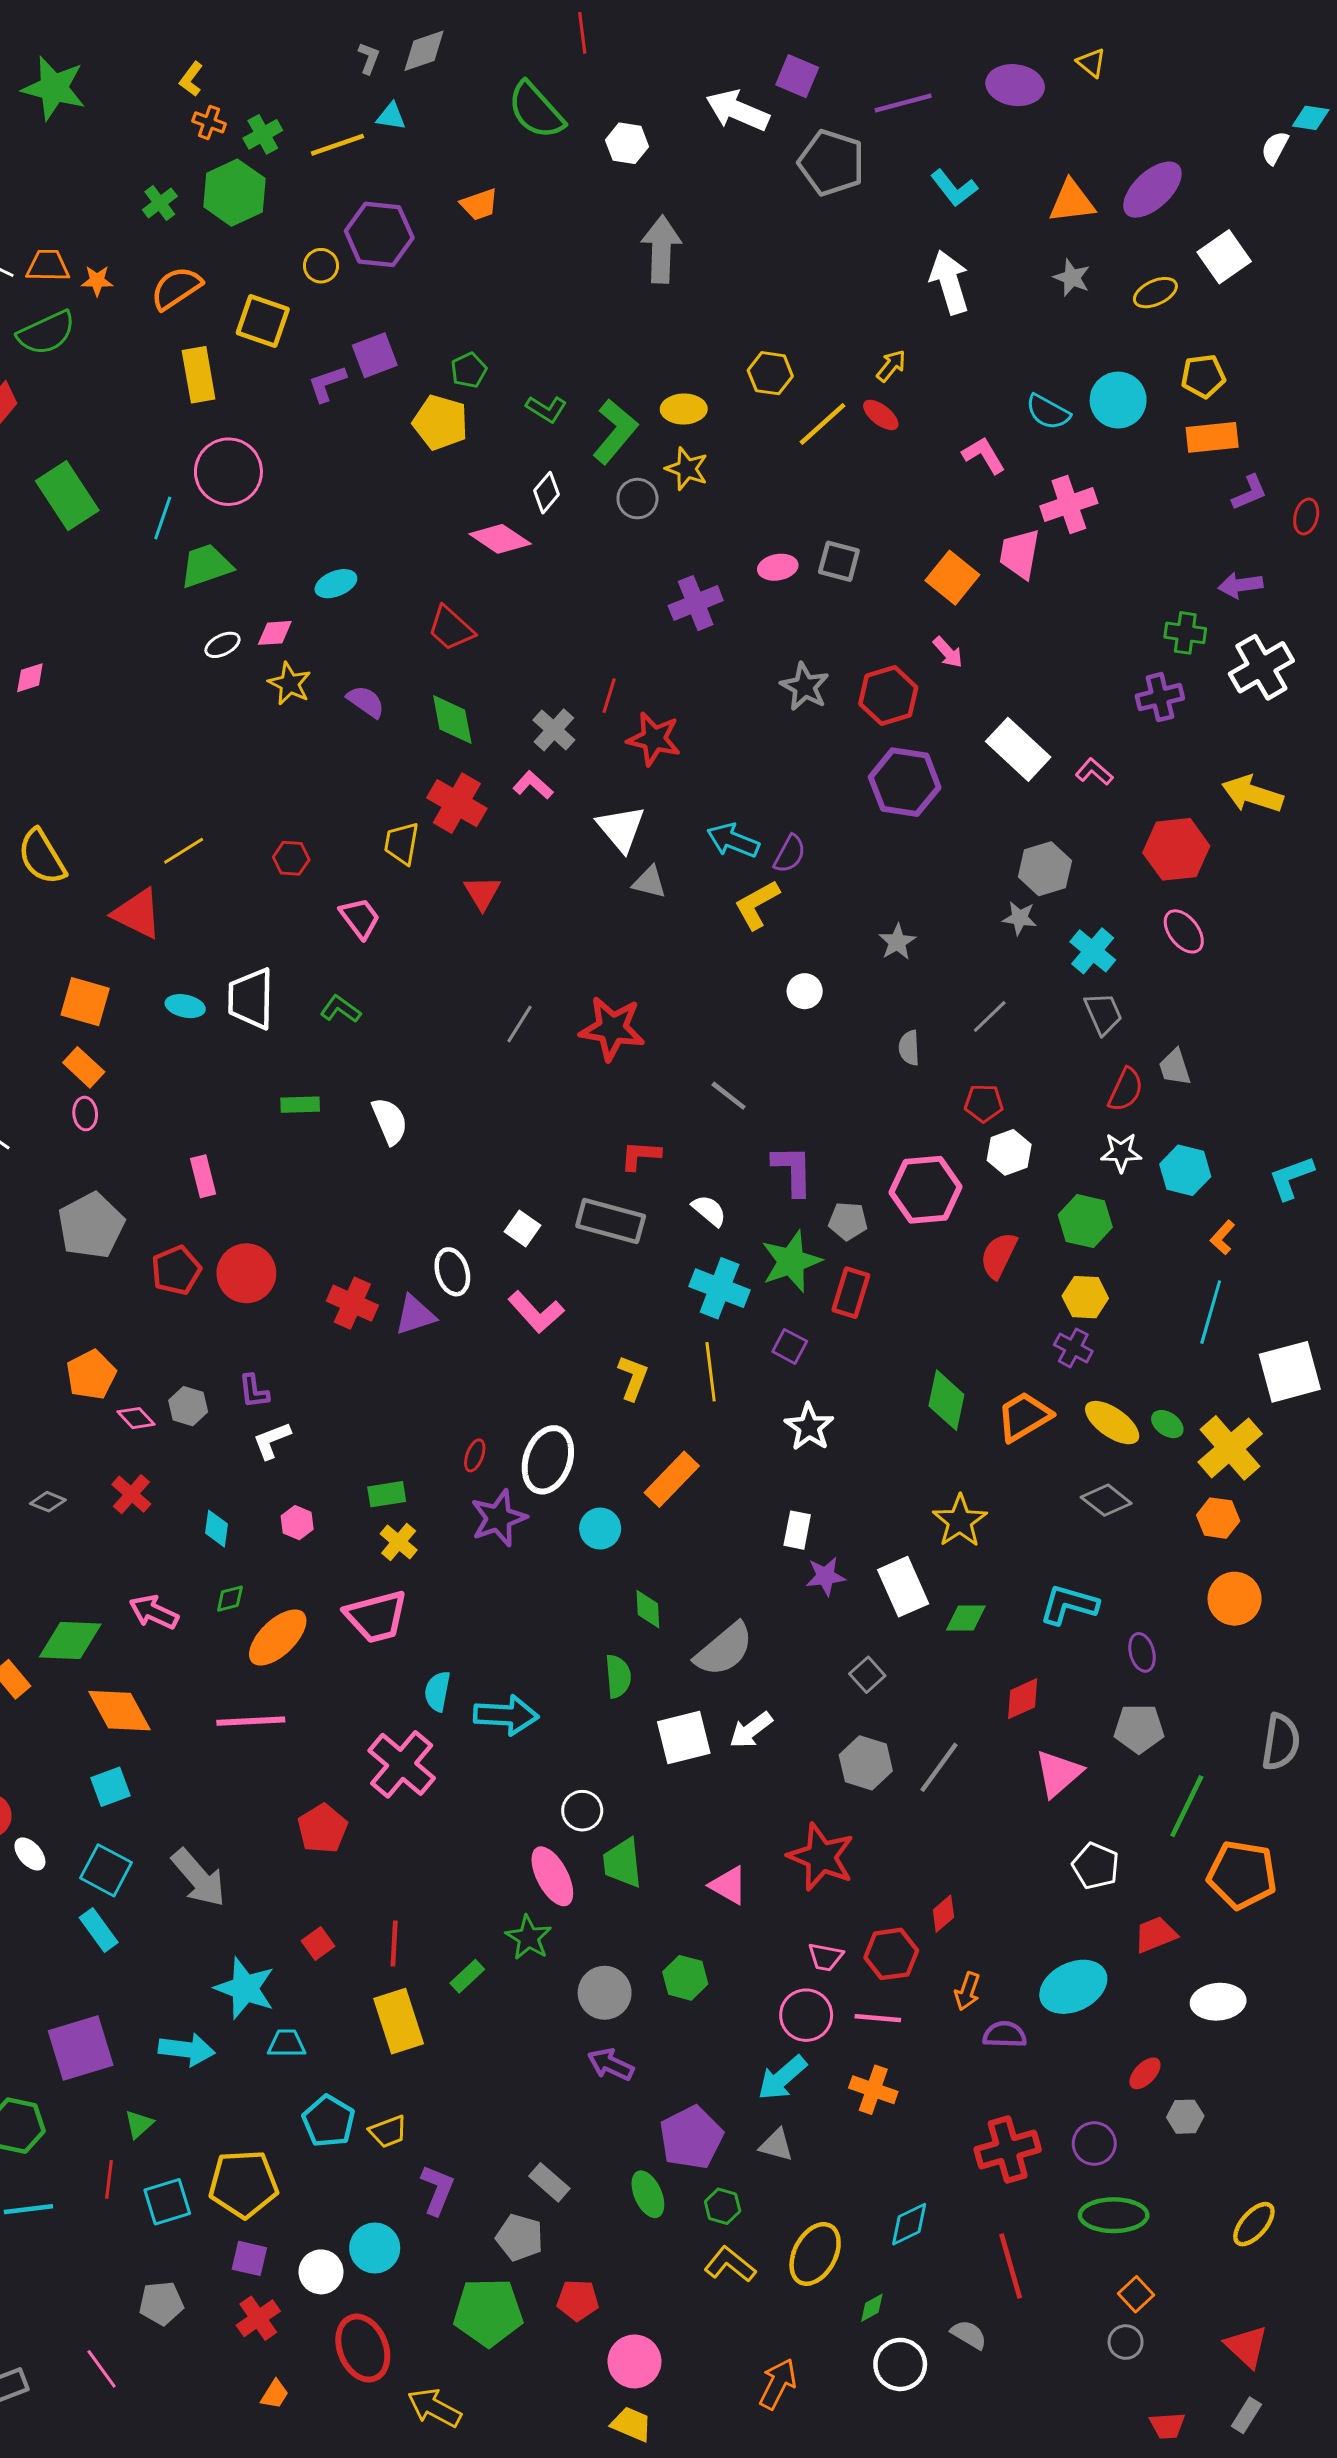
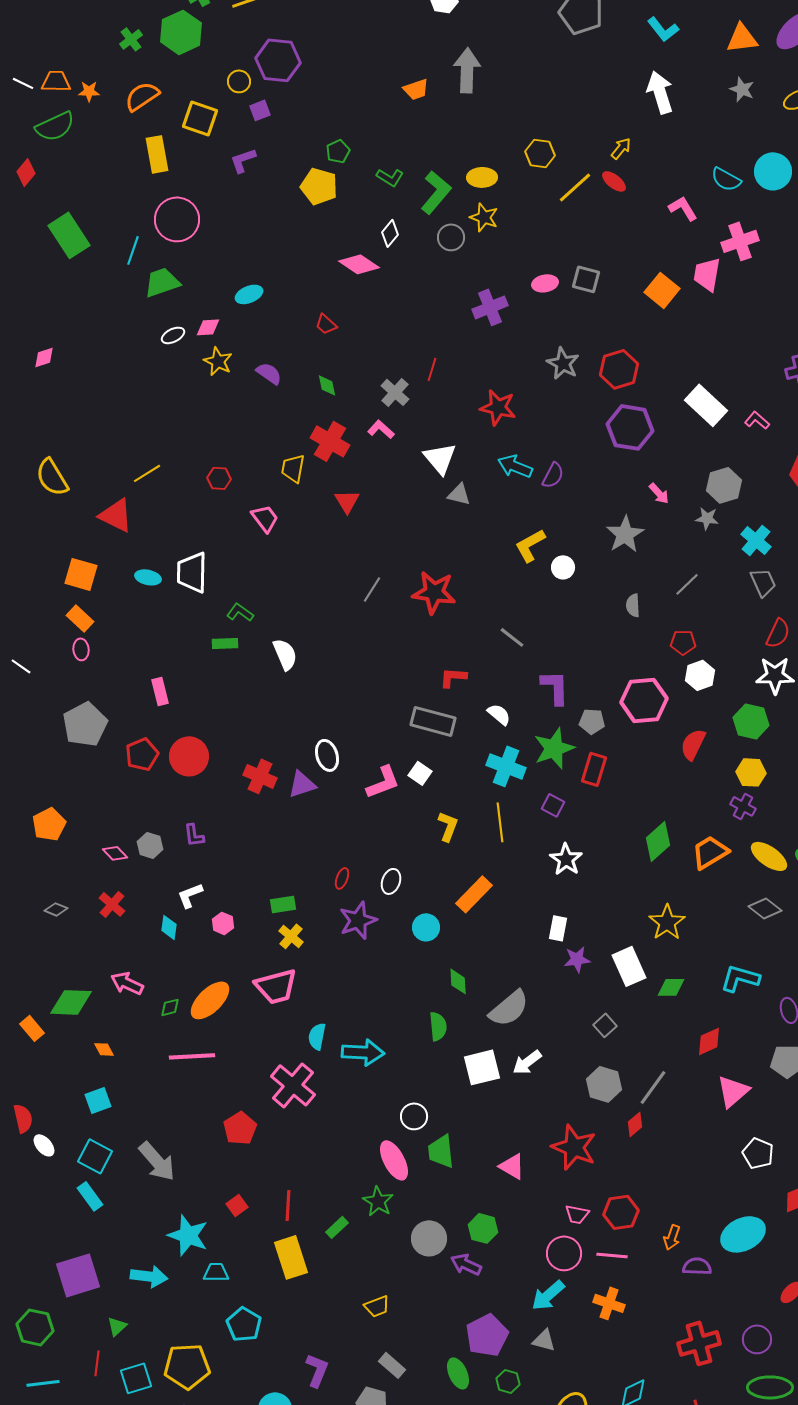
orange trapezoid: (479, 205) -> (416, 89), moved
purple square: (375, 355) -> (260, 110), moved, size x0.7
red trapezoid: (451, 628) -> (326, 324), size x0.7
pink arrow: (948, 652) -> (659, 493), moved
green diamond: (452, 719) -> (327, 385), size x0.6
red star: (654, 739) -> (498, 407), moved
yellow L-shape: (757, 905) -> (530, 545), moved
gray star: (897, 942) -> (625, 534), size x1.5
green L-shape: (340, 1009) -> (240, 612), moved
white star: (1121, 1152) -> (775, 675), size x1.4
white square: (523, 1228) -> (420, 773), moved
pink L-shape: (536, 1312) -> (383, 782), turned -69
orange pentagon: (91, 1375) -> (49, 824), moved
green diamond: (946, 1400) -> (658, 841), turned 36
white L-shape: (272, 1440) -> (190, 895), moved
white ellipse: (548, 1460) -> (391, 881), size x0.6
green diamond: (230, 1599) -> (170, 1007), moved
orange diamond: (119, 1711) -> (104, 1049), size x0.5
red diamond: (943, 1914) -> (635, 1124), moved
purple arrow: (611, 2064) -> (466, 1264), moved
yellow trapezoid: (388, 2132) -> (377, 1306), moved

